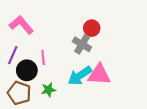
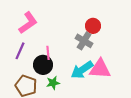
pink L-shape: (21, 25) -> (28, 23), turned 95
black circle: (27, 70) -> (43, 65), moved

